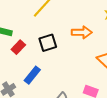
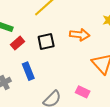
blue rectangle: (32, 75) -> (28, 71), turned -66

